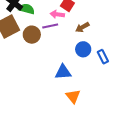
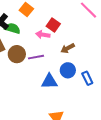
purple line: (50, 26) -> (36, 57), moved
blue triangle: (63, 72) -> (49, 81), moved

